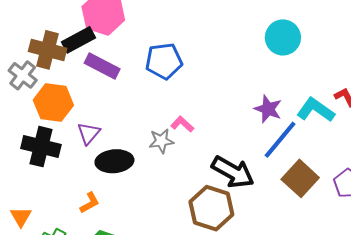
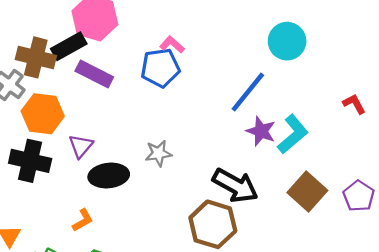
purple star: (268, 109) -> (261, 131), moved
cyan L-shape: (316, 110) -> (293, 134), moved, turned 105
pink L-shape: (182, 124) -> (172, 45), moved
blue line: (280, 140) -> (248, 92), moved

